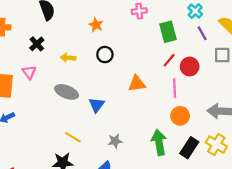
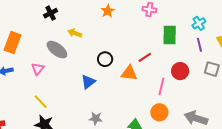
black circle: (105, 55) -> (105, 59), moved
red line: (169, 60) -> (145, 57), moved
pink triangle: (29, 72) -> (38, 69), moved
gray ellipse: (67, 92) -> (57, 50), moved
yellow line: (73, 137) -> (41, 102), moved

